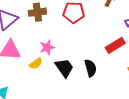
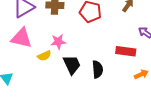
red rectangle: (115, 45) -> (126, 51), turned 30

